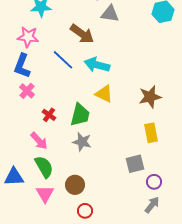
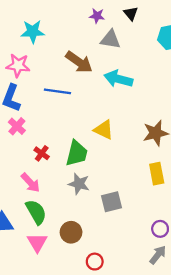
blue line: (63, 60) -> (57, 91), turned -35
cyan arrow: (97, 65) -> (118, 79), moved
gray square: (135, 164) -> (112, 202), moved
red circle: (85, 211) -> (95, 262), moved

